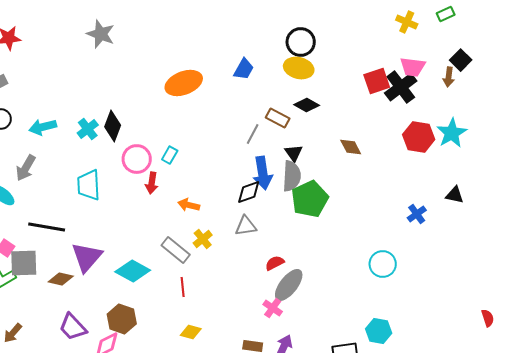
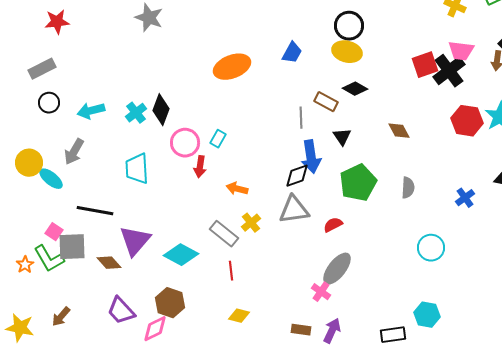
gray line: (253, 134) -> (301, 118), turned -30
gray semicircle: (292, 176) -> (408, 188), moved, size x0.7
gray triangle: (246, 226) -> (294, 210), size x1.4
red semicircle: (275, 263) -> (333, 225), moved
brown diamond: (61, 279) -> (109, 263), turned 35

